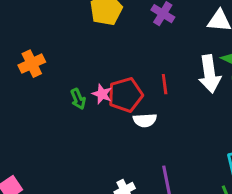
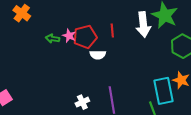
orange cross: (32, 64) -> (22, 13), turned -30
green arrow: (78, 99) -> (53, 39), turned 120

